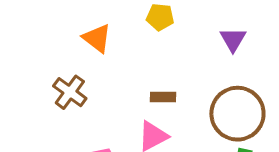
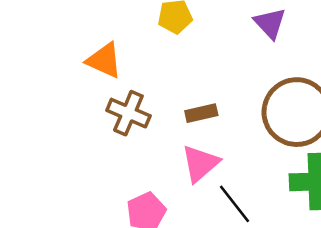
brown cross: (70, 92) -> (128, 113), moved

